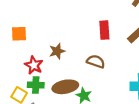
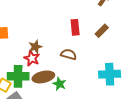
red star: (34, 65) -> (32, 58), moved
green cross: (36, 85) -> (18, 76), size x1.5

